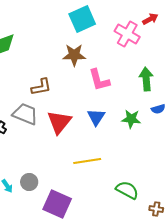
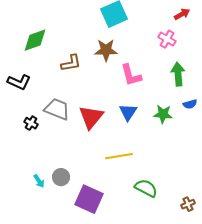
pink cross: (127, 34) -> (167, 39), moved, size x0.7
brown L-shape: (41, 87) -> (71, 63), moved
green semicircle: (127, 190) -> (146, 188), moved
brown cross: (156, 209) -> (188, 204), turned -32

